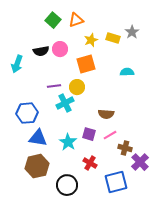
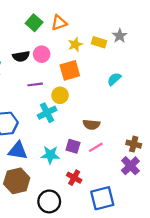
cyan semicircle: (127, 72) -> (114, 79), turned -40
purple line: (54, 86) -> (35, 84), moved
cyan star: (68, 142) -> (50, 155), turned -30
brown cross: (125, 148) -> (134, 144), moved
purple cross: (140, 162) -> (130, 166), moved

